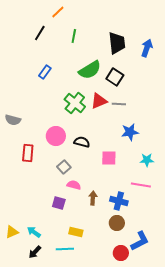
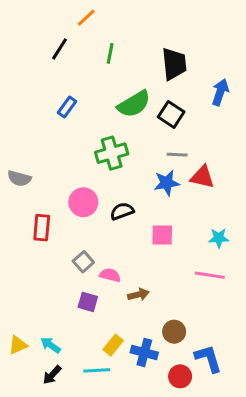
blue arrow: (147, 48) -> (220, 92), moved
red triangle: (99, 101) -> (202, 177), moved, turned 36
green cross: (75, 103) -> (112, 153), turned 35
blue star: (130, 132) -> (167, 183), moved
black semicircle: (82, 142) -> (122, 211), turned -35
gray square: (64, 167) -> (83, 262), moved
brown arrow: (93, 198) -> (138, 294), turned 72
blue cross: (119, 201) -> (144, 353), moved
yellow rectangle: (76, 232) -> (113, 345), turned -64
blue L-shape: (140, 241) -> (208, 358), turned -80

